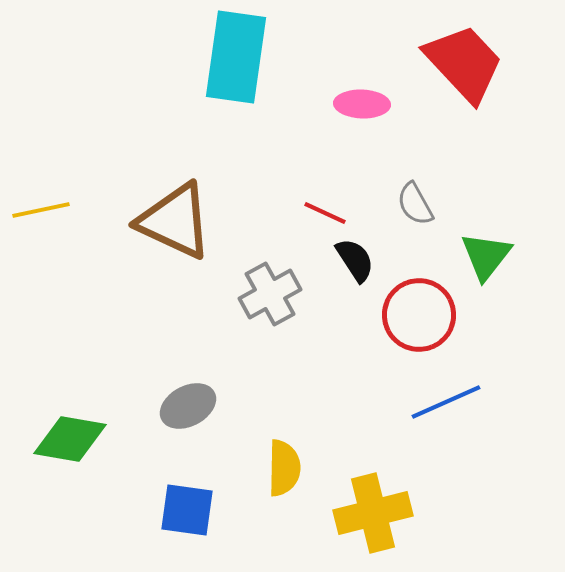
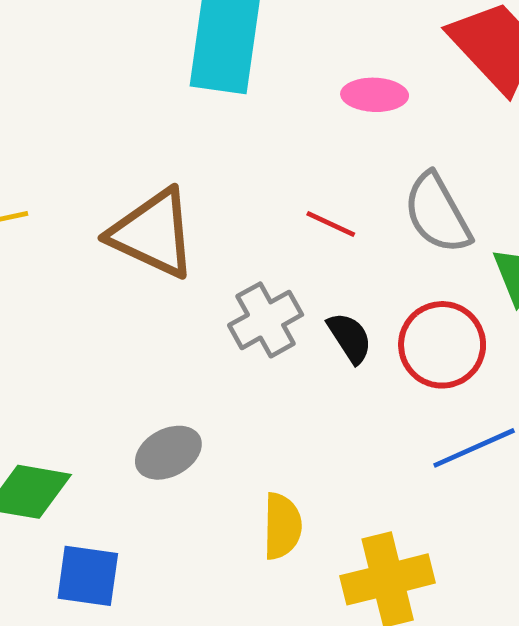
gray semicircle: (415, 204) -> (437, 213), size x1.6
black semicircle: (355, 260) -> (350, 338), moved
blue square: (187, 510) -> (88, 576), moved

